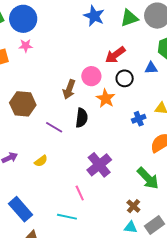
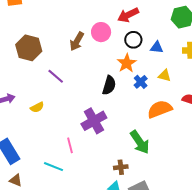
blue triangle: (151, 68) -> (157, 47), moved
orange star: (106, 98) -> (127, 63), moved
black semicircle: (82, 118) -> (109, 85), moved
blue cross: (139, 119) -> (141, 82), turned -32
brown cross: (133, 206) -> (121, 167), turned 32

